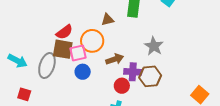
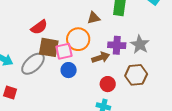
red semicircle: (64, 32) -> (39, 27), moved
gray ellipse: (47, 66) -> (33, 64), turned 30
purple cross: (133, 72) -> (117, 45), moved

